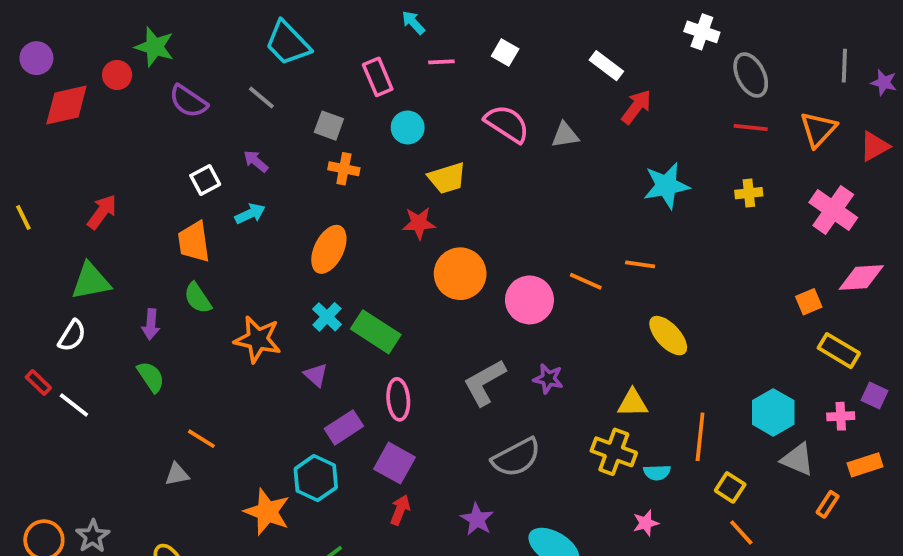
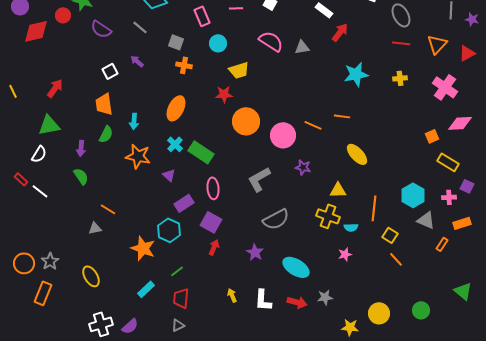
cyan arrow: (250, 214) -> (134, 121), moved, turned 119
green semicircle: (198, 298) -> (106, 134), turned -120
purple star: (548, 379) -> (303, 167), moved

